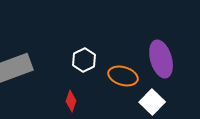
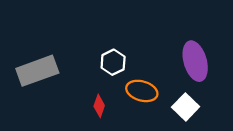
orange ellipse: (123, 76) -> (142, 91), moved

